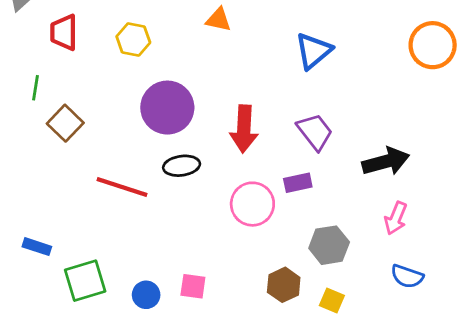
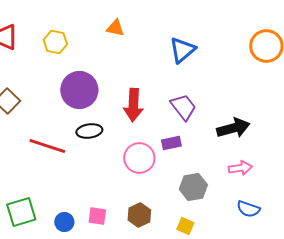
pink arrow: (396, 218) -> (240, 168), turned -120
brown hexagon: (284, 285) -> (139, 215), moved
yellow square: (332, 300) -> (185, 226), moved

